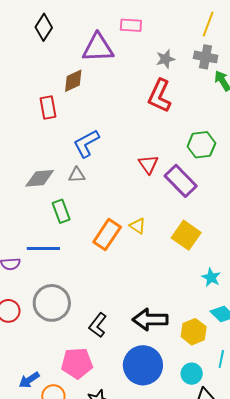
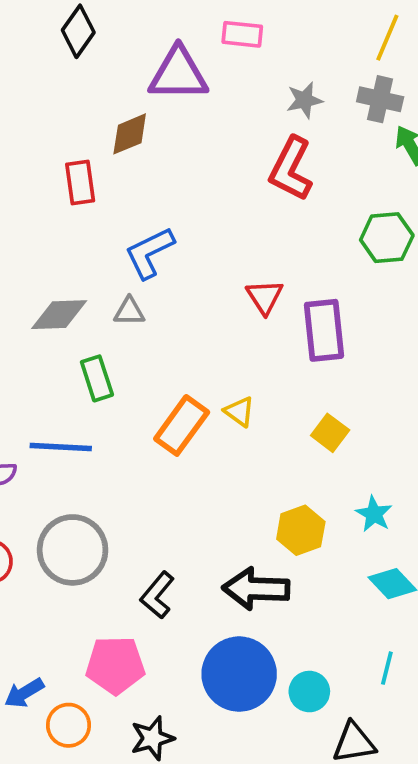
green hexagon: (201, 145) -> (387, 238), moved
purple rectangle: (181, 181) -> (324, 330), turned 36
yellow square: (186, 235) -> (330, 433), size x0.7
yellow hexagon: (194, 332) -> (301, 530), moved
cyan circle: (192, 374) -> (309, 692), moved

